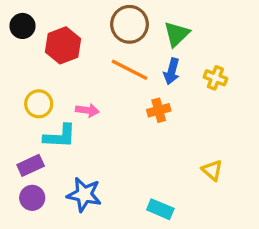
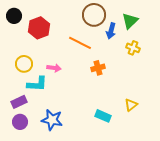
brown circle: (130, 24) -> (94, 15), moved
green triangle: (177, 34) -> (130, 21), moved
blue arrow: (172, 71) -> (111, 31), moved
yellow triangle: (212, 170) -> (131, 105), turned 40
cyan rectangle: (160, 209) -> (103, 116), moved

